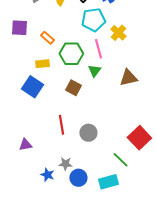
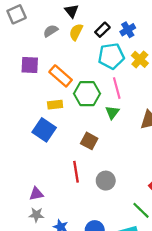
yellow cross: (118, 33) -> (140, 59), moved
orange rectangle: (47, 38) -> (61, 76), size x1.5
brown square: (73, 88) -> (89, 141), moved
gray star: (65, 164) -> (36, 215), moved

